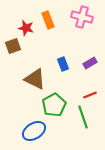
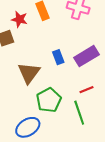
purple rectangle: (90, 63) -> (86, 56), size x1.6
brown triangle: (35, 79) -> (29, 73), turned 40

